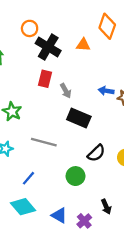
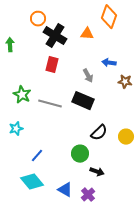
gray arrow: (66, 91) -> (88, 76), moved
blue arrow: (106, 91) -> (109, 63), moved
gray line: (44, 142) -> (50, 104), moved
black arrow: (106, 207) -> (97, 172), moved, turned -48

